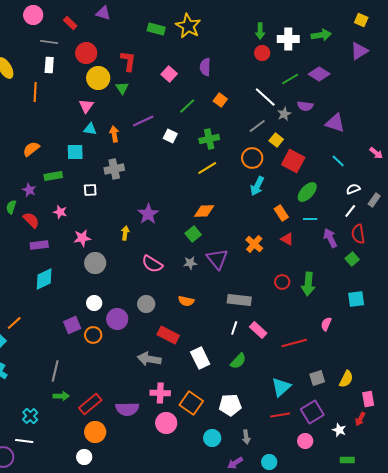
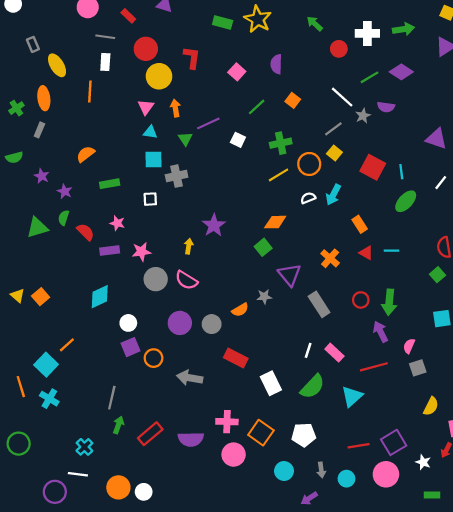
green arrow: (260, 31) -> (315, 24), moved, turned 133
green triangle: (122, 88) -> (185, 139), moved
purple triangle: (335, 123) -> (436, 139), moved
orange arrow: (114, 134) -> (175, 108), moved
yellow square: (276, 140) -> (334, 153), moved
cyan square: (75, 152) -> (154, 160), moved
orange circle: (252, 158) -> (309, 164), moved
cyan line: (338, 161) -> (401, 172), moved, turned 40
white semicircle: (353, 189) -> (308, 198), moved
purple star: (29, 190) -> (65, 191), moved
green ellipse: (307, 192) -> (406, 201), moved
white line: (350, 211) -> (441, 183), moved
cyan line: (310, 219) -> (391, 251), moved
purple arrow: (330, 238) -> (380, 332), moved
purple rectangle: (39, 245) -> (110, 251), moved
gray star: (190, 263) -> (264, 297), moved
pink semicircle: (152, 264) -> (186, 280), moved
gray rectangle: (239, 300) -> (319, 304), moved, turned 50
orange semicircle: (186, 301) -> (240, 310), moved, turned -42
white circle: (94, 303) -> (128, 323), moved
purple circle: (117, 319) -> (180, 323), moved
gray arrow: (149, 359) -> (190, 378), moved
green semicircle: (238, 361) -> (312, 387), size x1.4
gray square: (317, 378) -> (418, 368), moved
cyan triangle: (281, 387) -> (352, 396), moved
green arrow: (61, 396) -> (118, 425), turned -70
orange circle: (95, 432) -> (118, 487), moved
pink circle: (305, 441) -> (386, 474), size x1.5
cyan circle: (269, 462) -> (346, 479), moved

